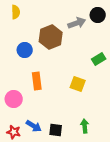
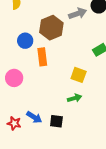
orange rectangle: (37, 81) -> (42, 57), moved
pink circle: (14, 99) -> (14, 78), moved
green arrow: (85, 126) -> (75, 98), moved, turned 80

